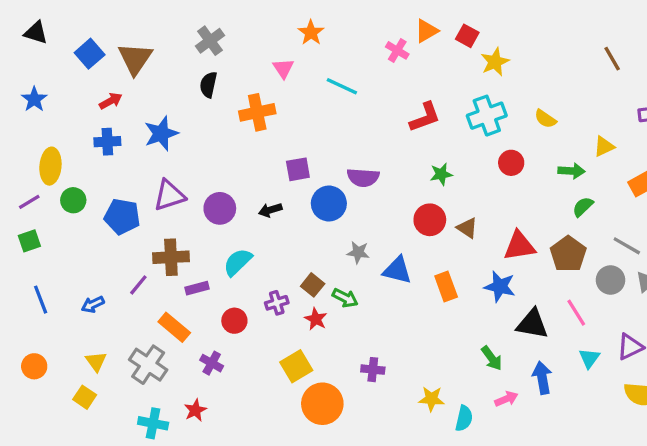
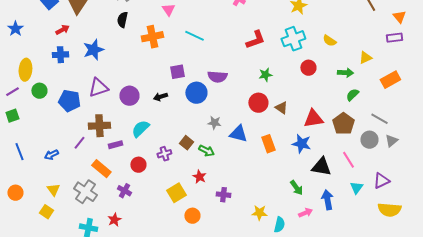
cyan line: (342, 86) -> (194, 36), moved
red star: (316, 319) -> (199, 177), moved
orange circle: (322, 404) -> (192, 216), size x0.6

